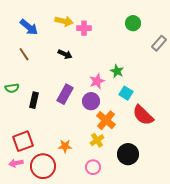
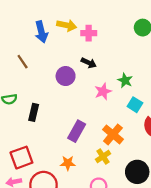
blue arrow: (29, 27) -> (41, 32), moved, turned 36
black arrow: (65, 54) -> (89, 63), moved
purple rectangle: (65, 94) -> (77, 131), moved
purple circle: (91, 101) -> (66, 76), moved

